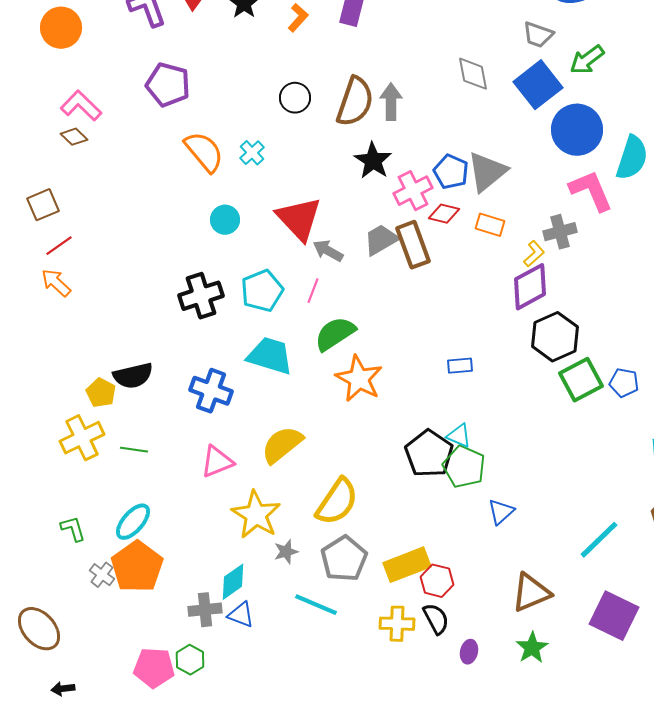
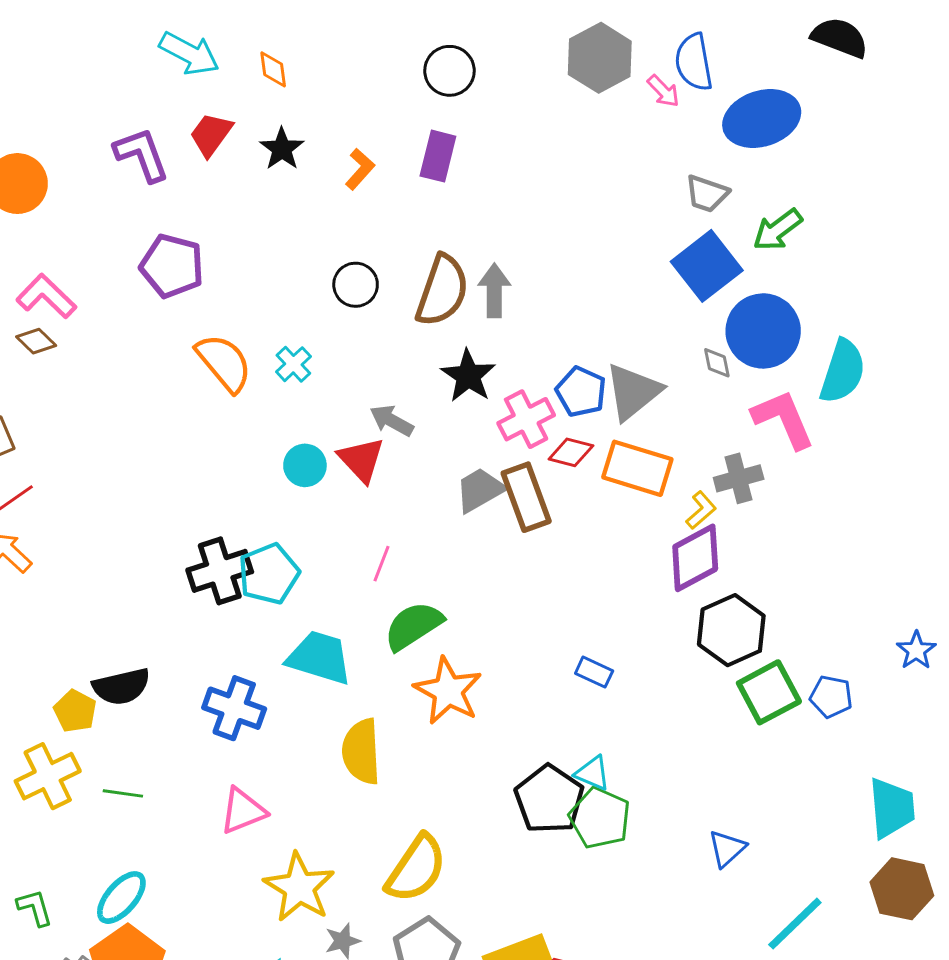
gray diamond: (473, 74) -> (717, 363), moved, size x0.6
red triangle: (299, 219) -> (361, 460), size x0.7
cyan circle: (225, 220) -> (305, 465), moved
orange rectangle: (490, 225) -> (637, 468), size x1.6
gray arrow: (328, 251) -> (392, 421), moved
cyan pentagon: (262, 291) -> (269, 574), moved
blue rectangle: (460, 366) -> (594, 672), turned 30
yellow semicircle: (282, 445) -> (361, 752), moved, turned -54
blue triangle: (501, 512) -> (727, 848), moved

